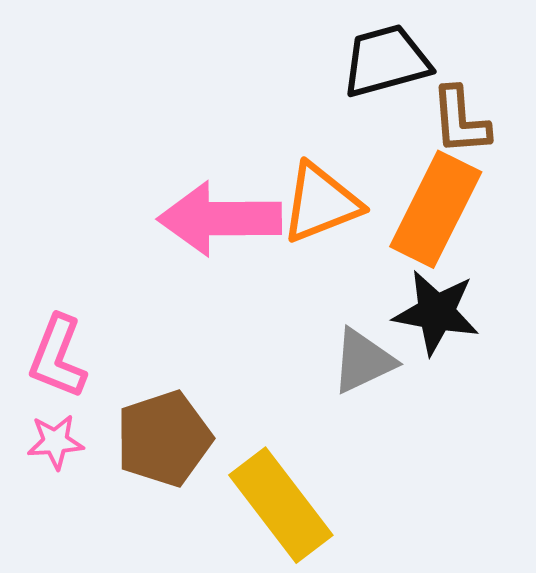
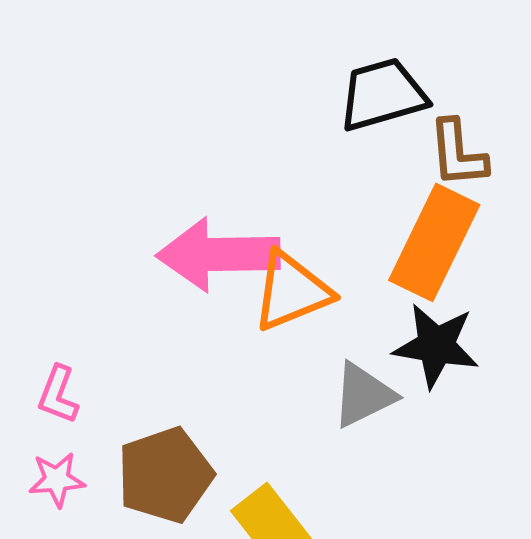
orange triangle: (321, 203) -> (292, 291), moved
pink L-shape: (58, 357) -> (58, 395), size x0.7

